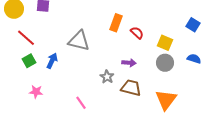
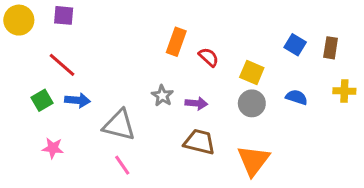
red line: (26, 38) -> (62, 65), moved
gray triangle: (79, 41) -> (119, 125), moved
blue arrow: (52, 61) -> (77, 100), turned 70
gray star: (107, 77) -> (162, 96), moved

